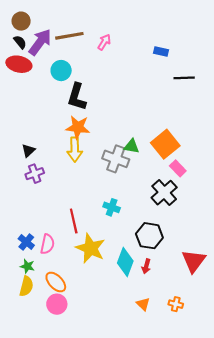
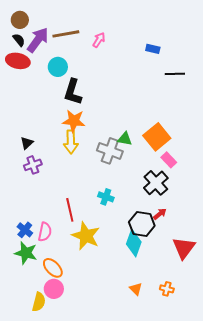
cyan diamond: (125, 262) -> (134, 243), moved
green star: (27, 266) -> (26, 253), size x1.6
red arrow: (146, 266) -> (160, 214), moved, turned -144
yellow semicircle: (26, 286) -> (39, 302), moved

